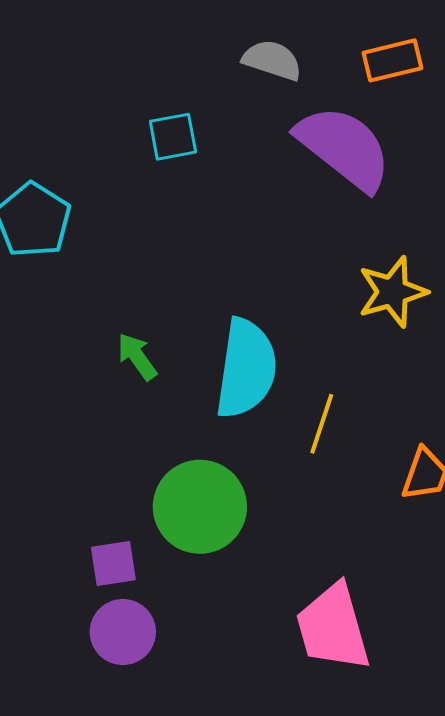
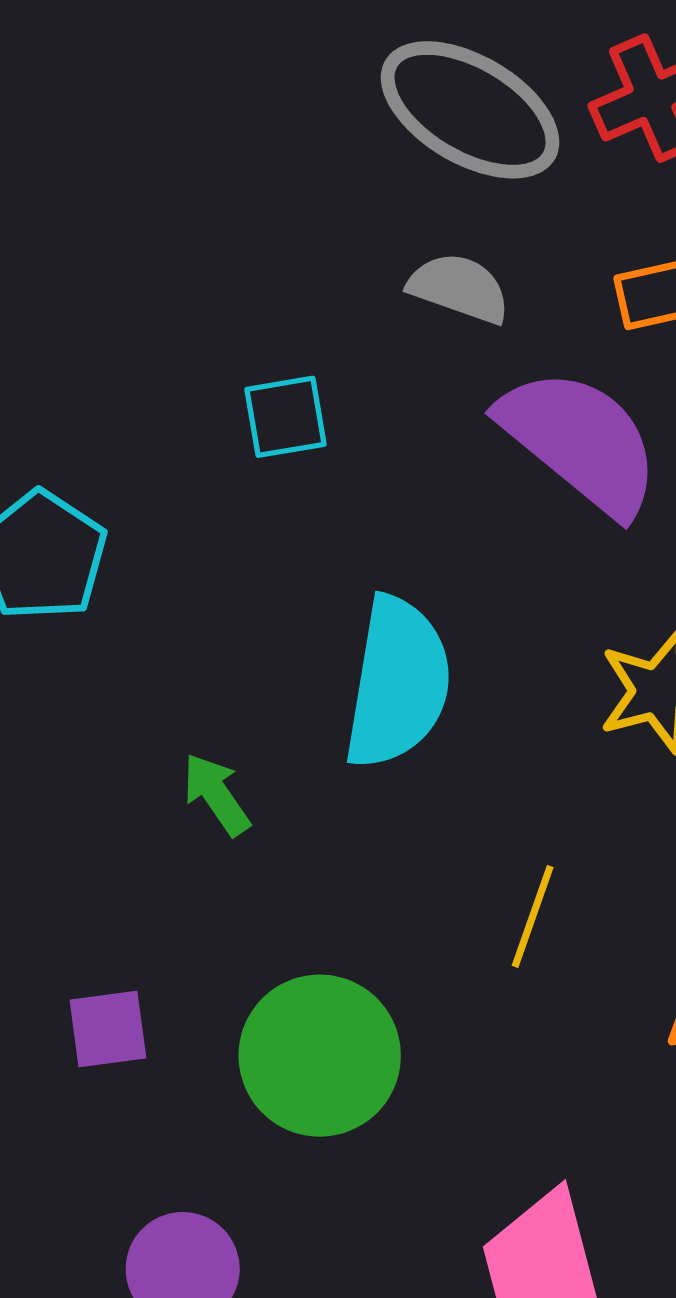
cyan semicircle: (246, 368) -> (398, 683), moved
purple square: (113, 563) -> (108, 1029), moved

